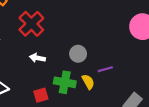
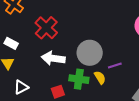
gray circle: (78, 54) -> (90, 53), size x1.6
white arrow: (37, 58) -> (53, 58), size x1.6

